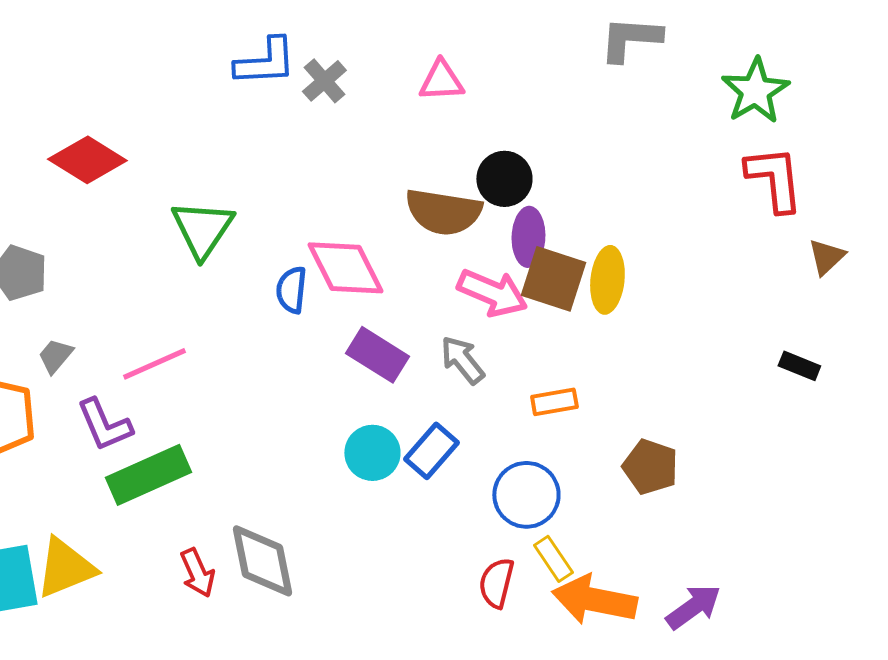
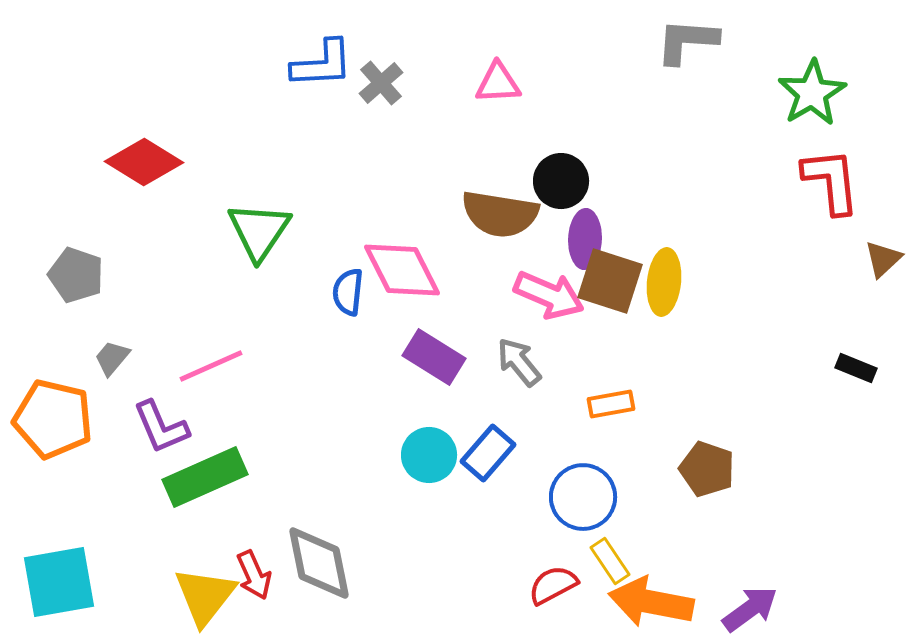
yellow triangle: (65, 568) -> (205, 596), moved, turned -30
red semicircle: (496, 583) -> (553, 585), turned 48

